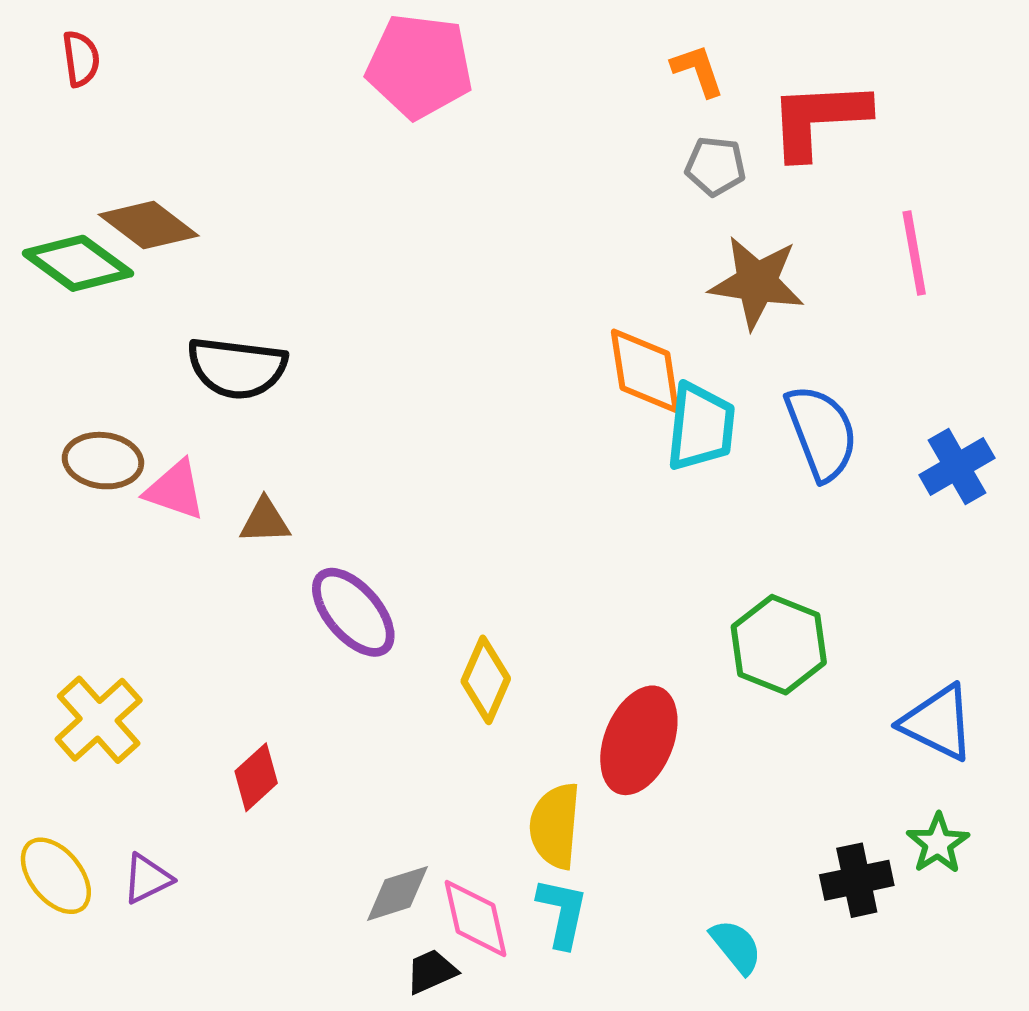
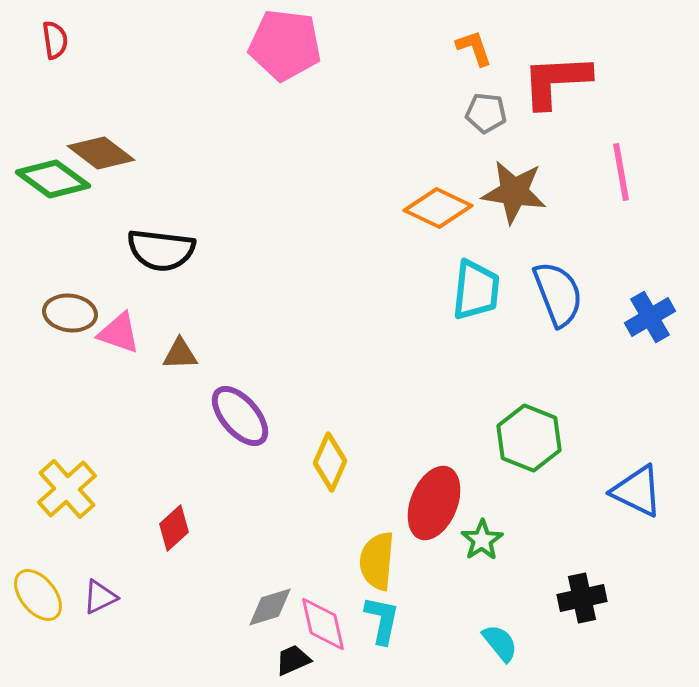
orange diamond: (645, 371) -> (438, 208), moved, turned -56
green star: (938, 843) -> (482, 540), moved

